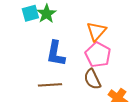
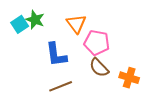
orange triangle: (96, 31) -> (76, 24), moved

